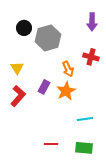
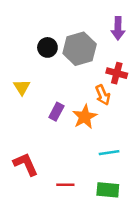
black circle: (24, 28) -> (47, 47), moved
gray hexagon: (48, 38) -> (80, 49), moved
orange arrow: (68, 69) -> (103, 95), moved
red L-shape: (18, 96) -> (26, 164), moved, turned -65

